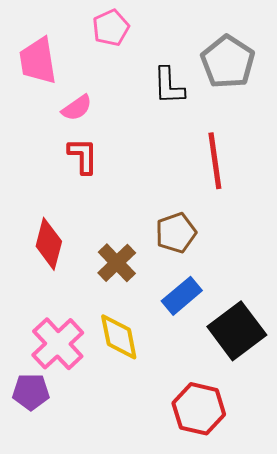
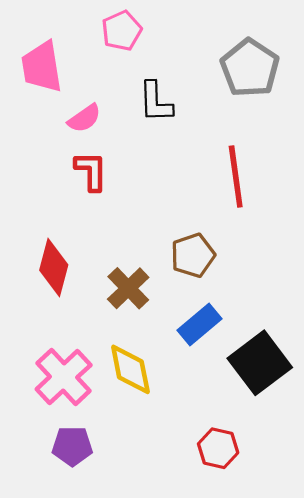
black L-shape: (169, 86) -> (156, 102), moved
purple pentagon: (31, 392) -> (72, 446), moved
red hexagon: (199, 409) -> (218, 448), size x0.7

